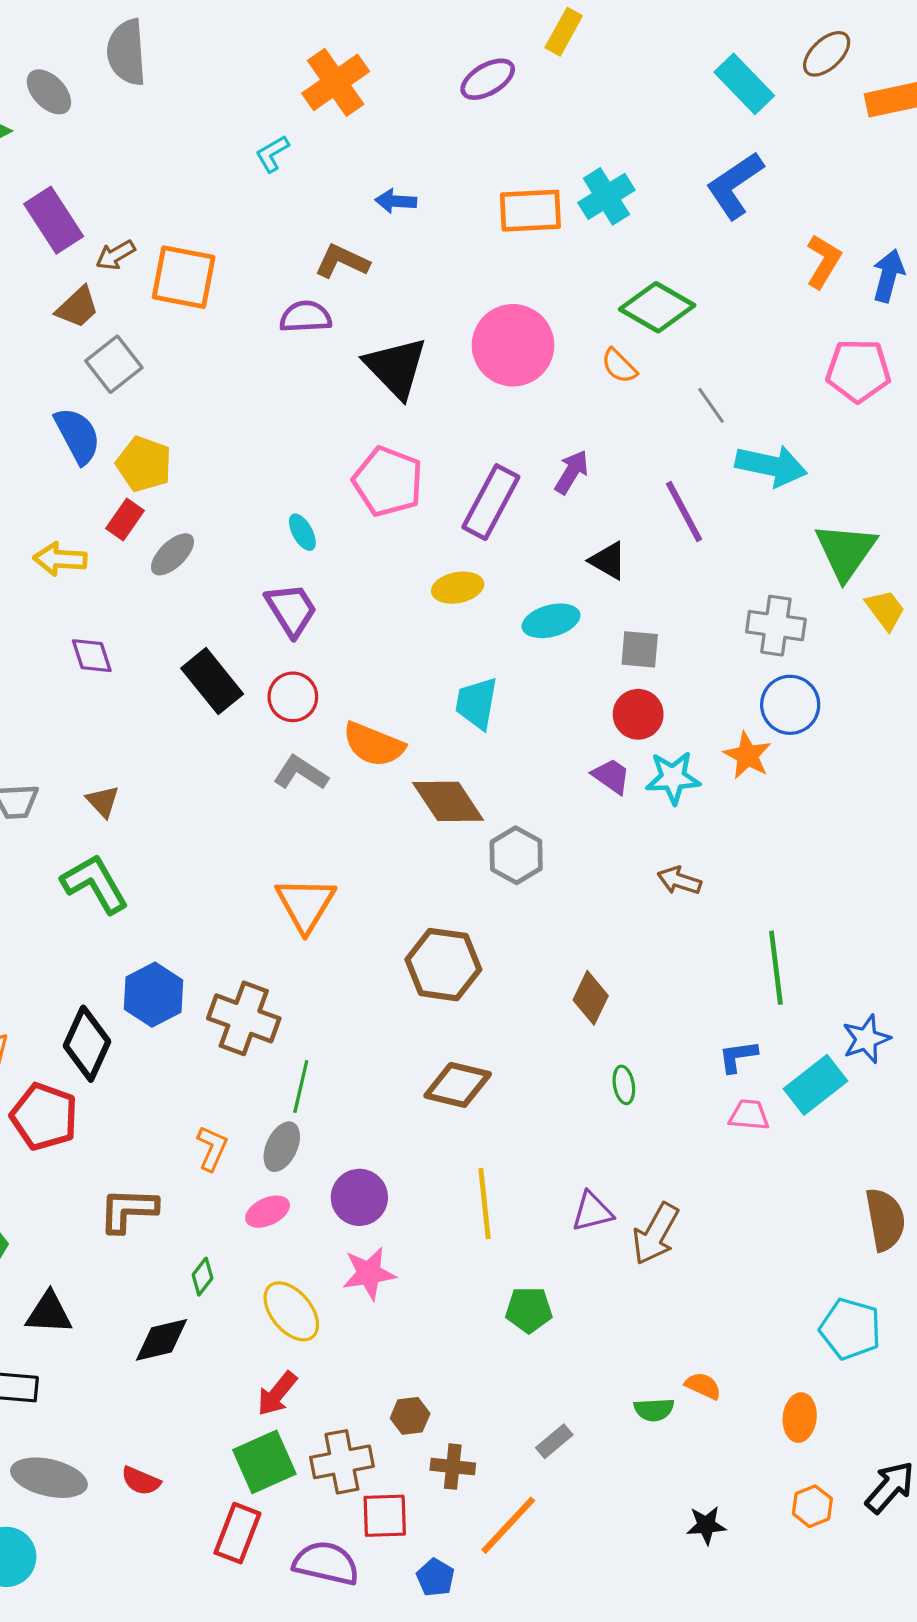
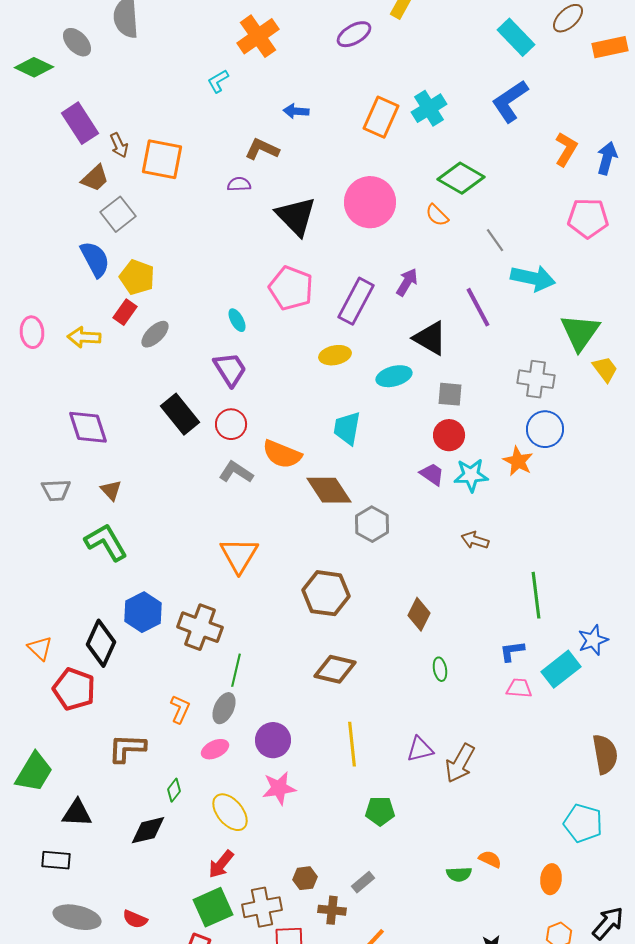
orange rectangle: (530, 211) -> (381, 117), turned -63
brown arrow: (115, 255) -> (119, 145), turned -85
purple semicircle: (306, 317) -> (239, 184), size x0.7
black triangle: (608, 561) -> (430, 338), size x1.4
purple diamond: (92, 656) -> (88, 427), moved, size x1.5
gray rectangle: (554, 1441) -> (363, 882), moved

